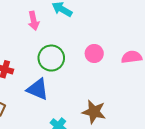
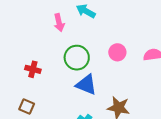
blue triangle: (38, 89) -> (86, 85), moved

